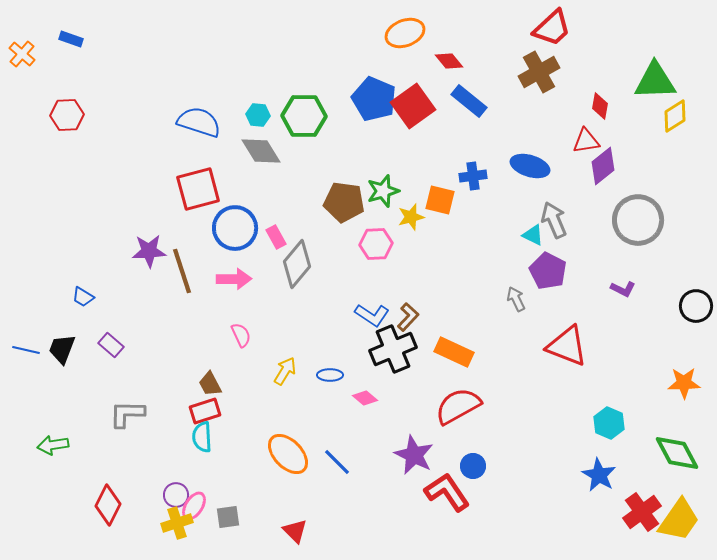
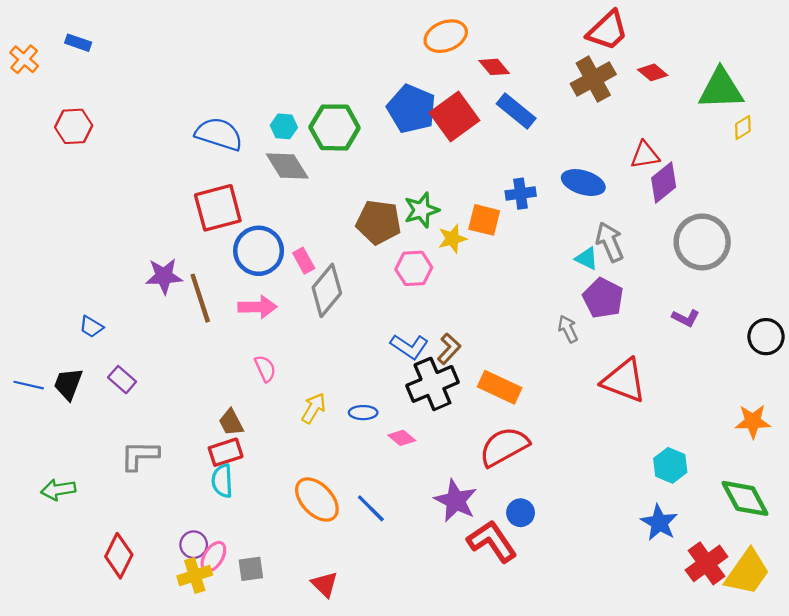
red diamond: (600, 106) -> (653, 72), moved, turned -60
yellow diamond: (675, 116) -> (743, 127), size x0.7

